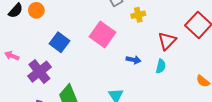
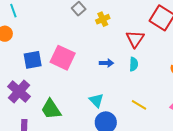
pink square: (102, 34) -> (63, 58), moved
blue square: (59, 42) -> (33, 60), turned -36

